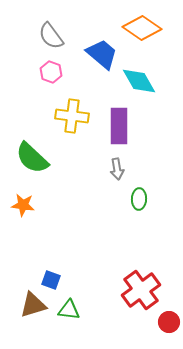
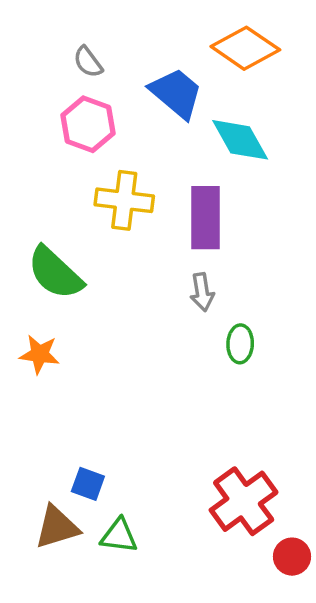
gray semicircle: (51, 36) -> (88, 62), size x0.7
pink hexagon: (51, 72) -> (88, 124), size x1.4

